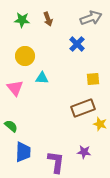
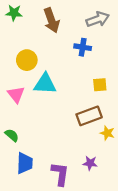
brown arrow: (48, 19) -> (51, 20), size x1.6
green star: (22, 20) -> (14, 13), moved
blue cross: (77, 44) -> (83, 47), turned -35
cyan triangle: (42, 78) -> (45, 84), size x1.6

